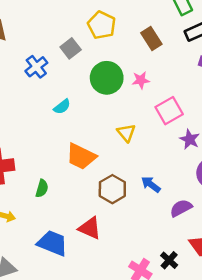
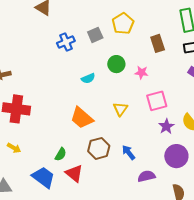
green circle: (107, 78) -> (116, 64), size x0.7
cyan semicircle: (62, 107) -> (88, 78), moved
green semicircle: (42, 188) -> (61, 154), moved

